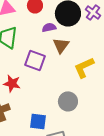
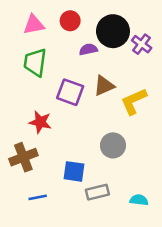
purple cross: (93, 12) -> (142, 44), moved
brown triangle: (61, 45) -> (104, 86), moved, turned 30

